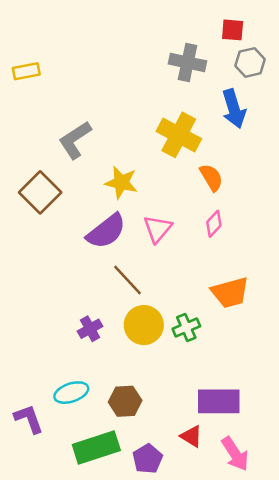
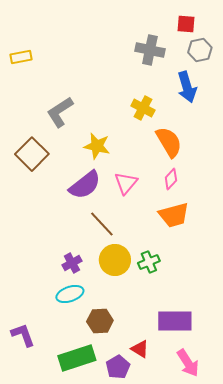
yellow cross: (179, 135) -> (143, 108), size x0.7
orange semicircle: (211, 177) -> (169, 142), size x1.4
orange trapezoid: (230, 293) -> (174, 215), moved
cyan ellipse: (71, 393) -> (70, 294), moved
red triangle: (191, 436) -> (140, 349), moved

